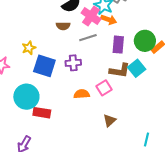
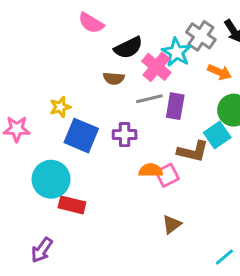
orange arrow: (109, 20) -> (219, 72), moved
purple rectangle: (118, 45) -> (175, 106), moved
cyan square: (137, 68) -> (217, 135), moved
orange semicircle: (82, 94) -> (151, 170), moved
cyan line: (146, 140) -> (224, 257), turned 32

